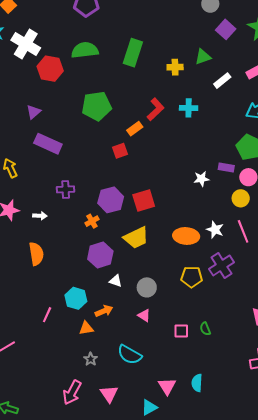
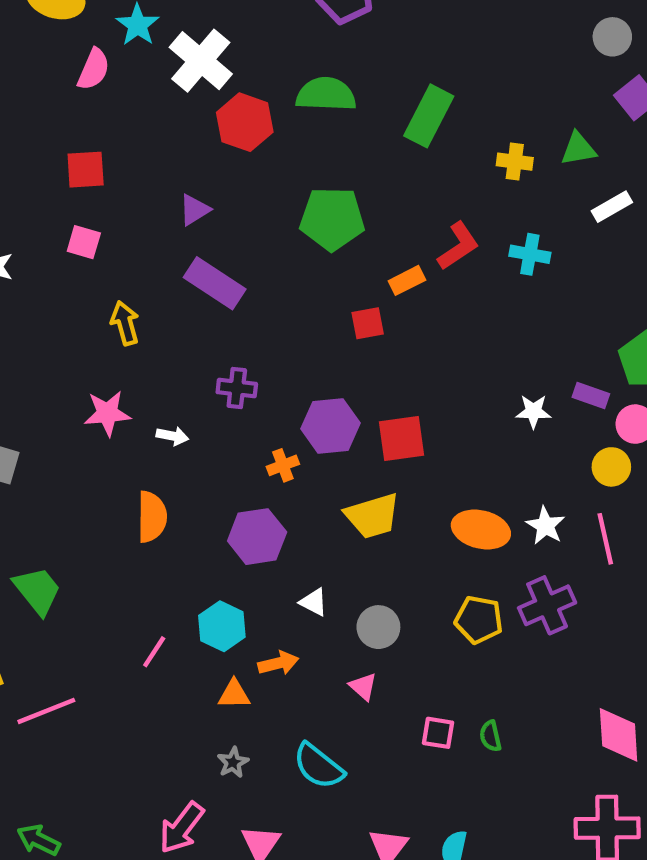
purple hexagon: (100, 255) -> (257, 537), moved

